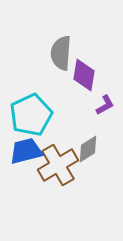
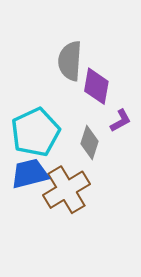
gray diamond: (88, 149) -> (89, 143), moved, turned -40

